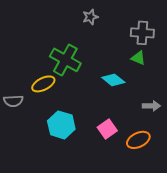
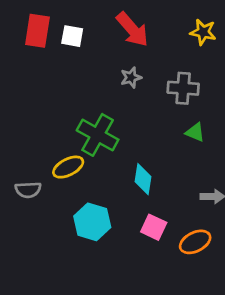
gray cross: (142, 33) -> (183, 88), moved
cyan diamond: (113, 80) -> (143, 179), moved, turned 60
pink square: (107, 129) -> (154, 227), turned -30

